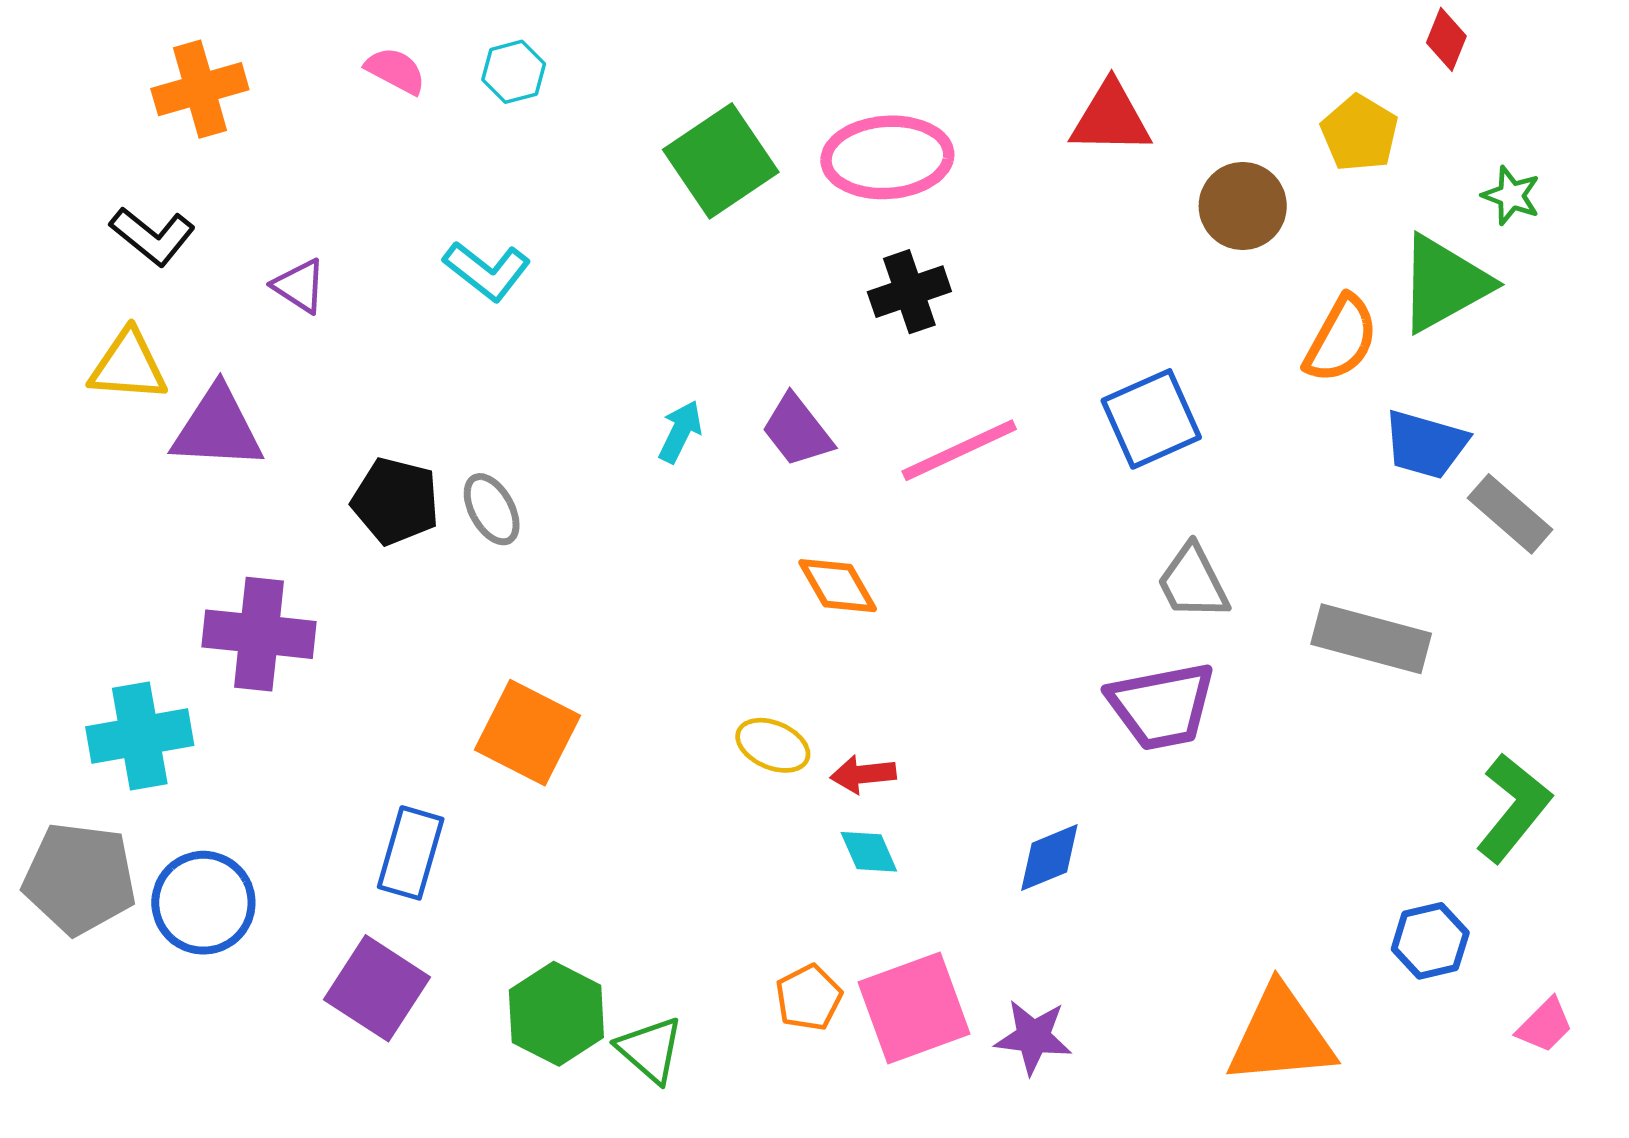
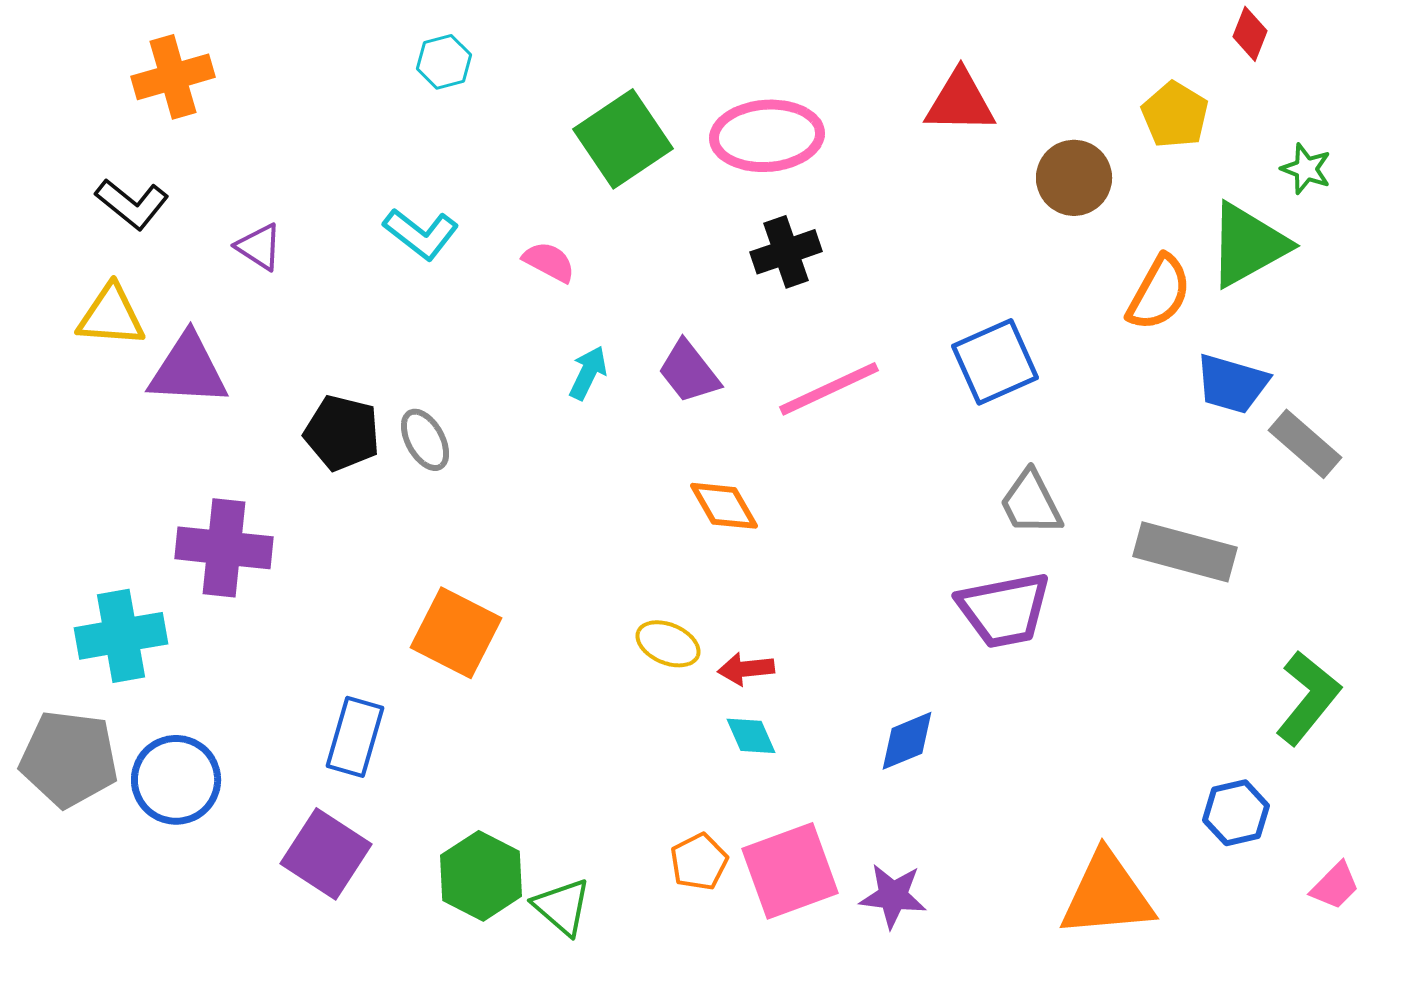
pink semicircle: (396, 71) -> (549, 262), moved

